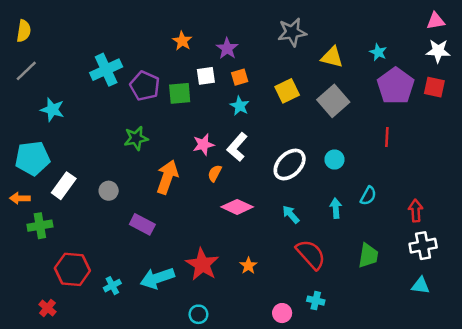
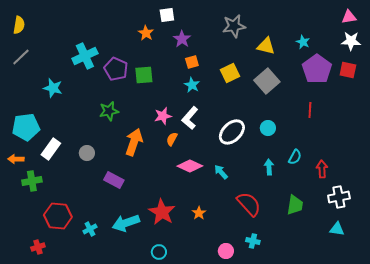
white square: (206, 76) -> (167, 15), moved
cyan star: (52, 110) -> (53, 88), moved
red arrow: (416, 211) -> (322, 169), moved
cyan arrow: (291, 214) -> (221, 172), moved
red cross: (47, 308) -> (38, 247), turned 32

